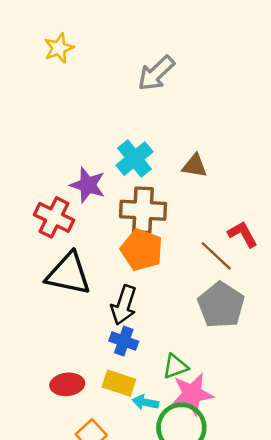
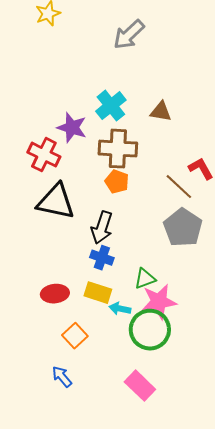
orange pentagon: (142, 250) -> (117, 182), size x0.7

